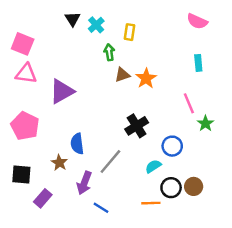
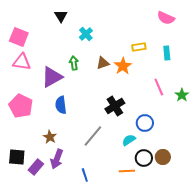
cyan cross: (96, 25) -> (86, 34), moved
yellow rectangle: (129, 32) -> (139, 47), moved, turned 72
green arrow: (109, 52) -> (74, 63), moved
green star: (205, 124) -> (182, 95), moved
blue semicircle: (77, 144) -> (61, 105), moved
black square: (21, 175) -> (17, 157), moved
purple arrow: (84, 183) -> (57, 159), moved
blue line: (101, 208) -> (85, 175), turned 40

